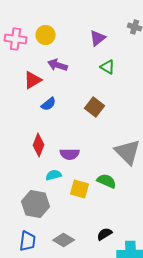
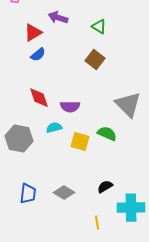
green triangle: (108, 67) -> (99, 27), moved
blue semicircle: (49, 104) -> (38, 55), moved
red diamond: (39, 145) -> (39, 98), turned -40
gray hexagon: (36, 204) -> (19, 139), moved

